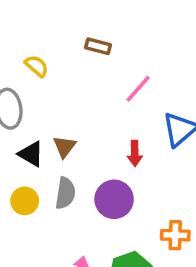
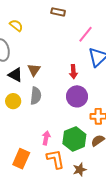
brown rectangle: (98, 46) -> (58, 12), moved
pink line: (138, 89) -> (86, 34), moved
purple circle: (114, 199) -> (77, 96), moved

